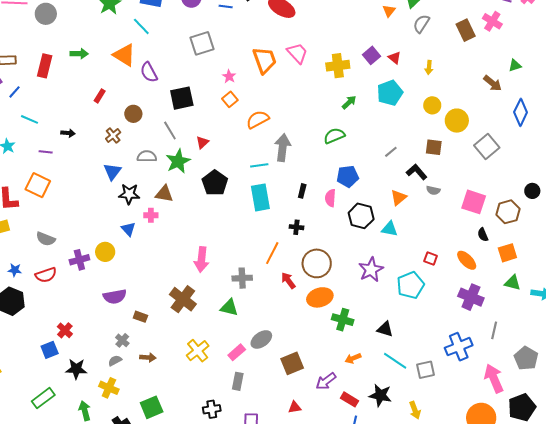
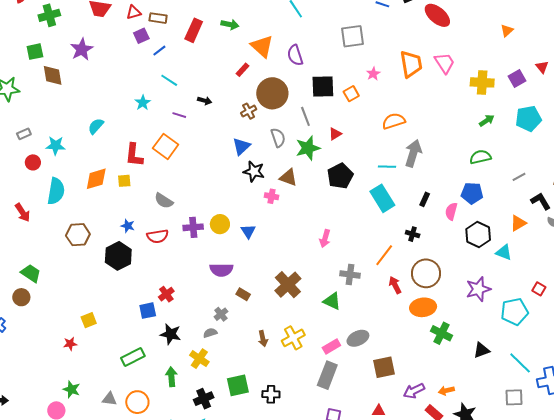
orange triangle: (389, 11) -> (507, 31), moved
orange triangle: (124, 55) -> (262, 46), moved
red triangle: (395, 58) -> (542, 67), moved
orange square: (230, 99) -> (351, 94), moved
brown circle: (133, 114) -> (272, 93), size x1.8
green semicircle: (334, 136) -> (480, 157), moved
gray semicircle: (147, 156) -> (278, 138), turned 60
cyan rectangle: (260, 197) -> (382, 198), turned -32
blue triangle: (128, 229) -> (248, 231), moved
pink arrow: (201, 260) -> (325, 238), moved, size x0.7
black triangle: (385, 329) -> (481, 350), turned -48
brown arrow: (148, 357) -> (263, 339), moved, turned 63
orange arrow: (353, 358) -> (446, 391), moved
cyan line: (395, 361) -> (520, 363), moved
gray rectangle: (238, 381) -> (327, 375), size x1.5
black cross: (212, 409) -> (271, 394), moved

